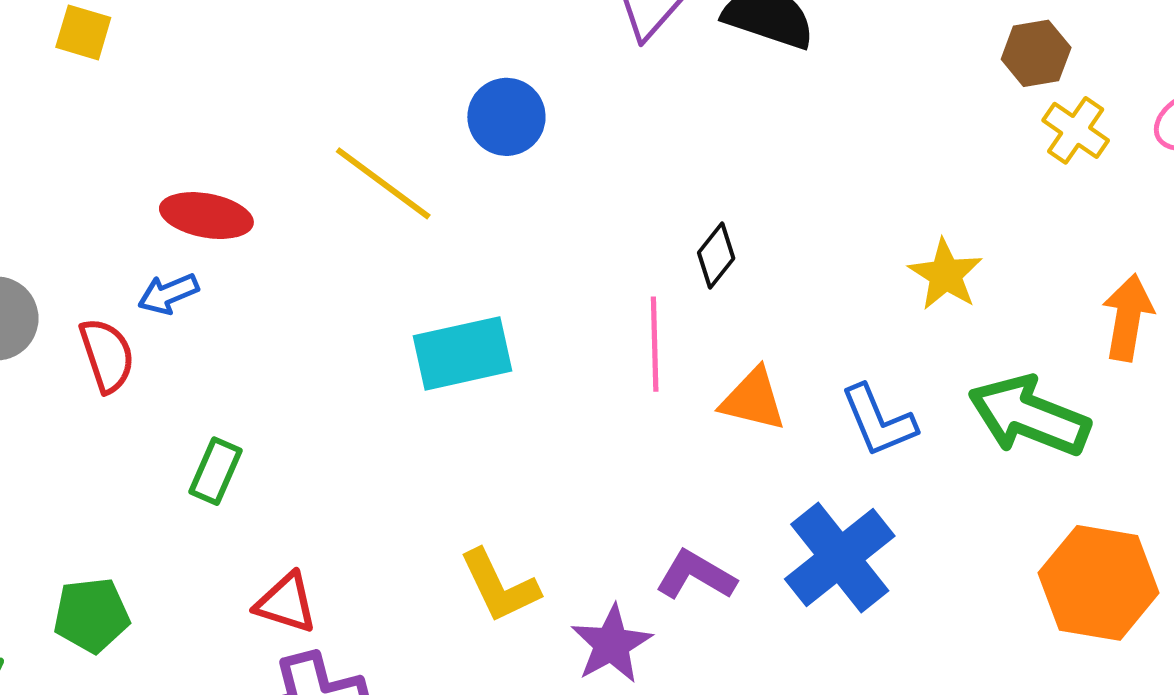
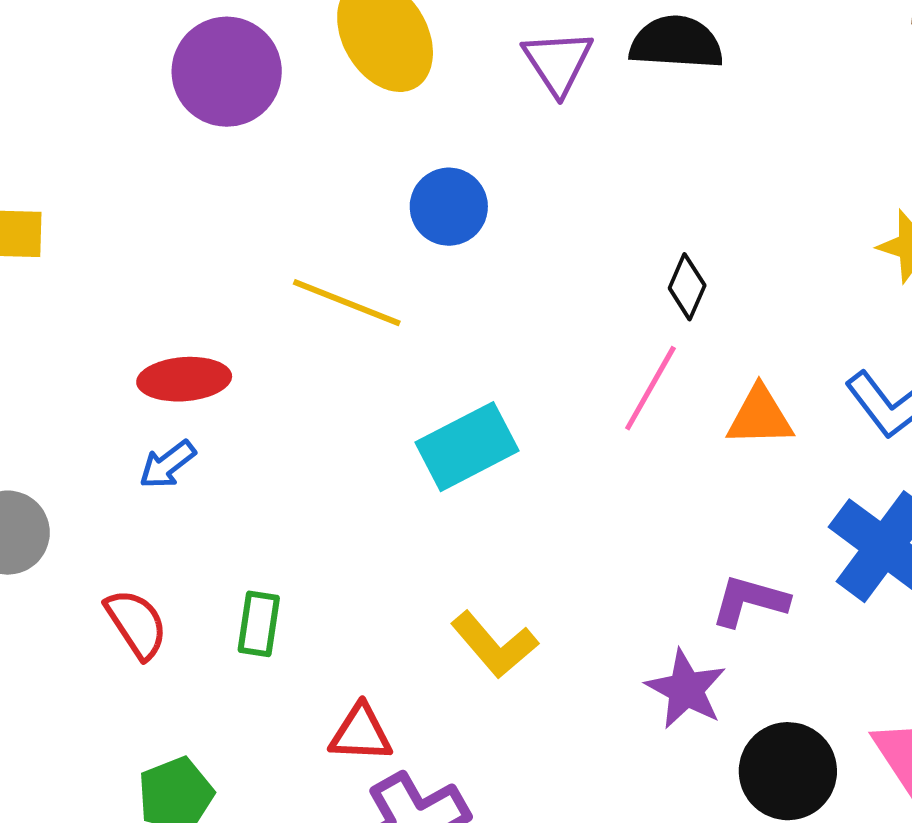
pink line: (655, 344) -> (650, 388), turned 46
red semicircle: (107, 355) -> (136, 624), moved
yellow L-shape: (499, 586) -> (494, 645), moved

